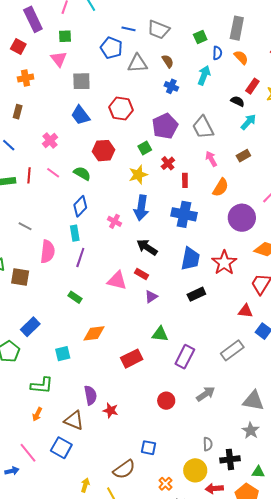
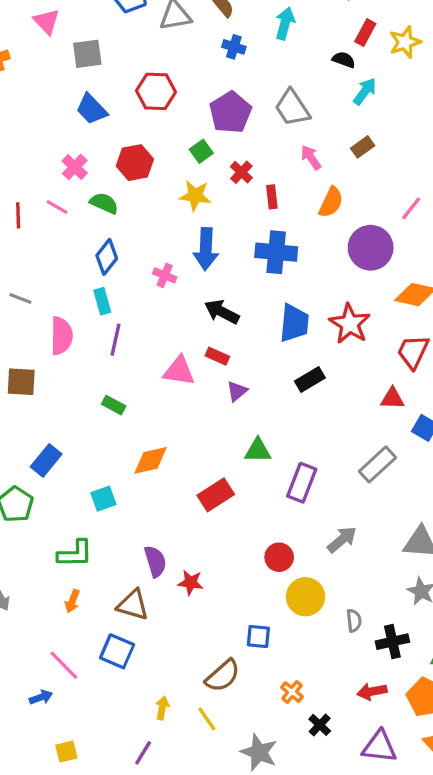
pink cross: (50, 141) -> (75, 167), moved
yellow star: (138, 175) -> (195, 196), turned 30
yellow circle: (195, 470) -> (305, 597), moved

